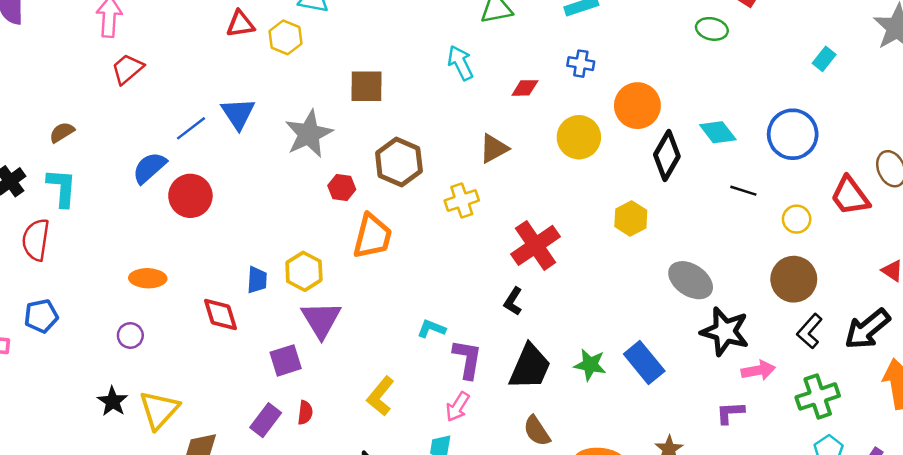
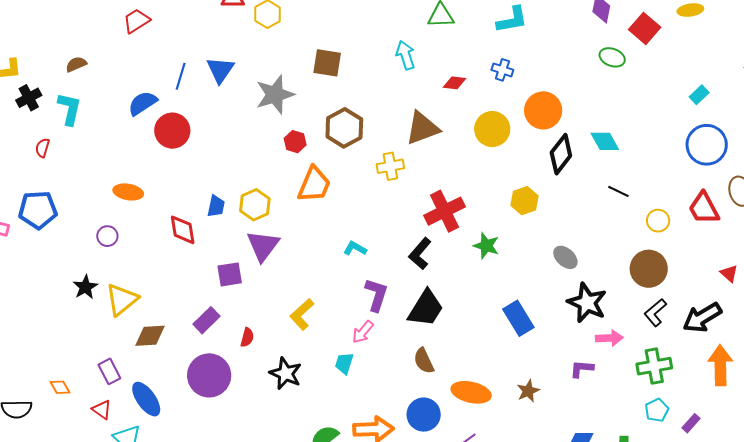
blue line: (191, 128) -> (181, 76), turned -44
blue circle: (793, 134) -> (707, 145), moved
brown triangle: (494, 149) -> (422, 128), size x1.4
red semicircle: (36, 240) -> (42, 148), size x0.6
gray ellipse: (691, 280) -> (565, 257), size x0.7
black L-shape: (513, 301) -> (420, 254), size x1.4
blue pentagon: (41, 316) -> (38, 210), size x1.4
cyan L-shape: (431, 329) -> (355, 248), moved
green star: (590, 365) -> (486, 246), moved
red semicircle: (305, 413) -> (247, 337), moved

